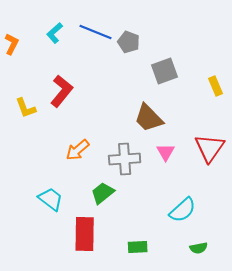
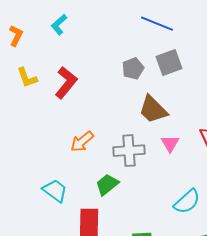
blue line: (96, 32) -> (157, 24), moved
gray pentagon: (129, 42) -> (133, 69), moved, turned 30
yellow L-shape: (26, 108) -> (27, 78), moved

